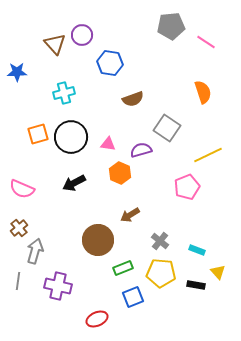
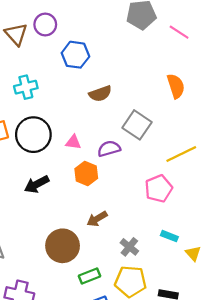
cyan rectangle: (197, 250) -> (169, 236), moved
yellow triangle: (218, 272) -> (193, 253), moved

